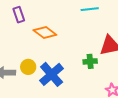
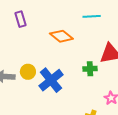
orange diamond: (45, 32) -> (61, 36), moved

